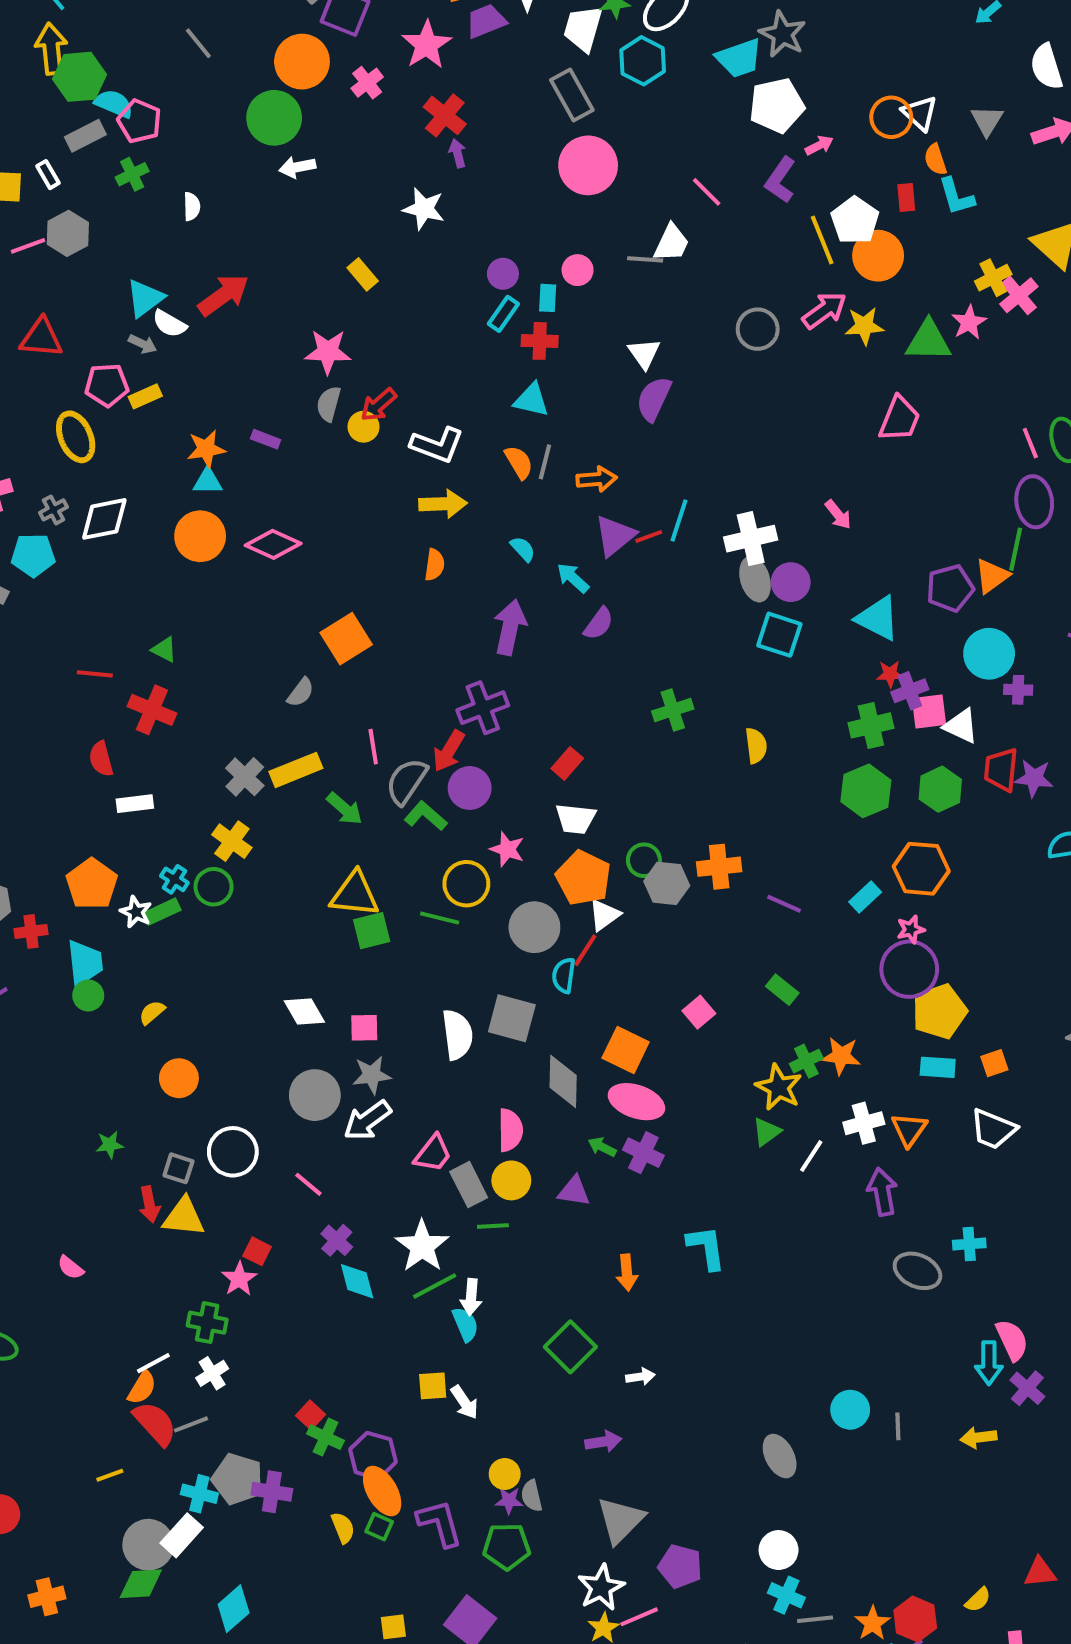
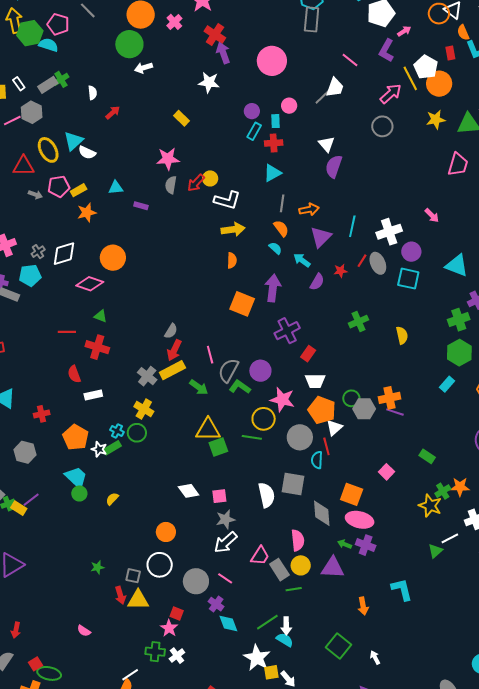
gray rectangle: (572, 95) -> (312, 19), moved, turned 40
pink pentagon: (139, 121) -> (58, 24), moved
gray rectangle: (85, 136) -> (48, 85), moved
purple arrow: (458, 153) -> (223, 53), size x1.5
pink circle: (588, 165) -> (272, 61), moved
gray line: (645, 259) -> (322, 97), turned -42
red arrow: (223, 295) -> (113, 113), moved, size x0.6
pink arrow: (824, 310) -> (391, 94), moved
gray arrow: (143, 344) -> (35, 194), moved
cyan triangle: (531, 400) -> (272, 173), turned -36
yellow circle: (363, 427) -> (210, 178), moved
yellow ellipse: (76, 437) -> (48, 150), moved
orange star: (206, 449) -> (87, 213), moved
orange semicircle: (519, 462) -> (281, 228), moved
cyan triangle: (208, 481) -> (116, 188), moved
red line: (649, 536) -> (362, 261), moved, turned -32
pink diamond: (273, 544) -> (90, 284), moved
gray ellipse: (755, 579) -> (378, 263), moved
orange square: (346, 639) -> (242, 304), moved, turned -30
red star: (890, 674) -> (341, 271), moved
purple cross: (483, 708) -> (287, 331), moved
red arrow: (449, 751) -> (174, 350), moved
pink star: (507, 849) -> (282, 400), size x1.4
cyan rectangle: (865, 897) -> (447, 384), moved
purple line: (784, 904) -> (395, 412), moved
red cross: (31, 931) -> (42, 414), moved
red line: (585, 950) -> (326, 446), turned -42
cyan trapezoid: (85, 963) -> (76, 477), turned -35
orange circle: (179, 1078) -> (166, 532), moved
gray circle: (315, 1095) -> (196, 581), moved
green triangle: (766, 1132) -> (435, 551), moved
white line: (811, 1156) -> (450, 538), turned 36
pink line: (308, 1184) -> (225, 578), moved
purple triangle: (574, 1191) -> (333, 568), size x1.4
white star: (422, 1246) -> (257, 658), moved
cyan semicircle: (465, 1324) -> (285, 640), turned -30
white cross: (212, 1373) -> (177, 656), moved
white arrow: (640, 1377) -> (375, 657), turned -104

